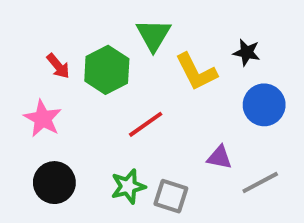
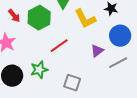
purple triangle: (219, 157) -> (97, 51), moved, turned -48
gray line: (260, 183) -> (118, 63), moved
green star: (128, 186) -> (39, 70), moved

